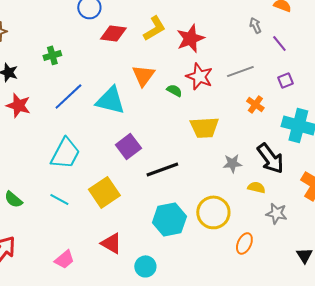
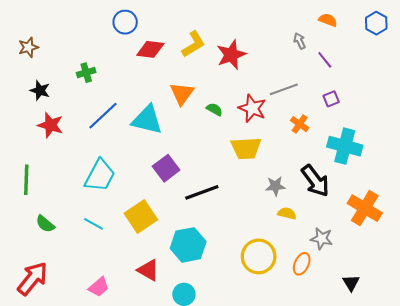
red star: (199, 76) -> (252, 108), moved
yellow semicircle: (256, 187) -> (287, 213), moved
yellow circle: (213, 212) -> (259, 256), moved
cyan hexagon: (169, 219) -> (188, 245), moved
orange ellipse: (244, 243) -> (302, 264), moved

